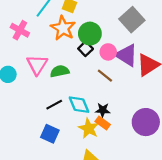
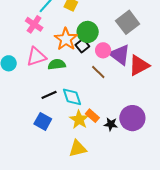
orange star: (63, 28) -> (66, 39), moved
pink cross: (20, 30) -> (34, 24), moved
pink triangle: (37, 65) -> (36, 57), turned 35
black star: (103, 110) -> (111, 124), moved

